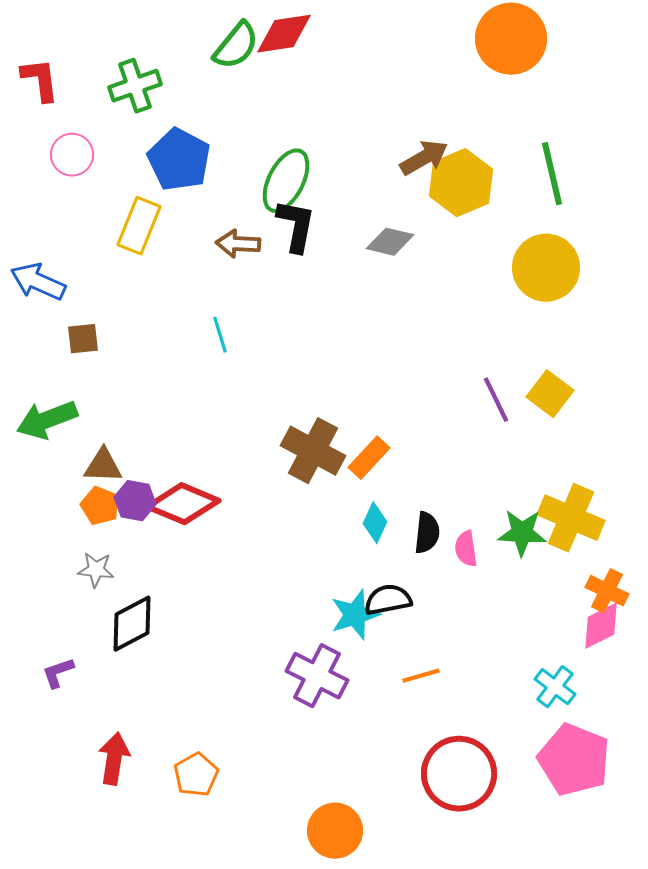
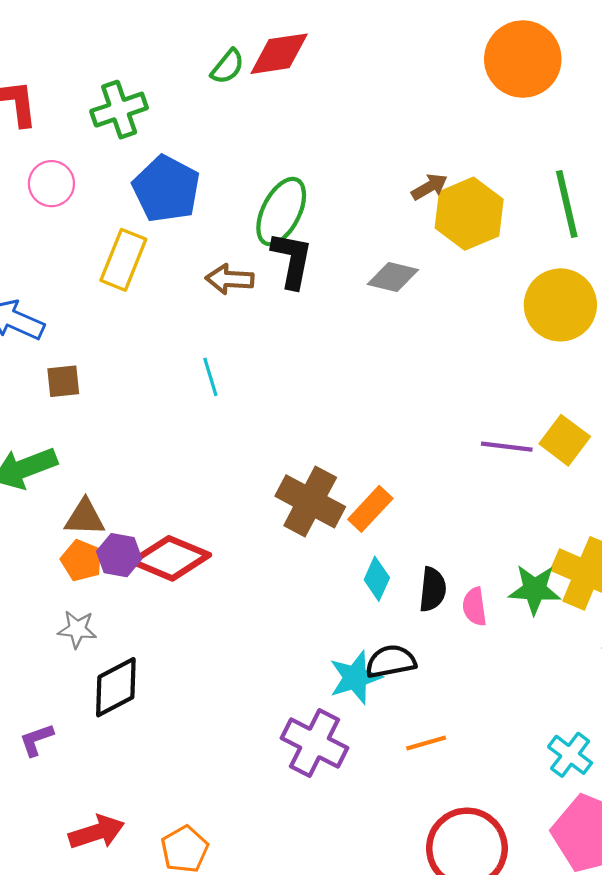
green semicircle: (236, 46) -> (228, 67), size x0.7
brown arrow: (424, 158) -> (429, 187), size x0.7
purple line: (496, 400) -> (507, 447), turned -57
red arrow: (114, 759) -> (97, 832), turned 63

